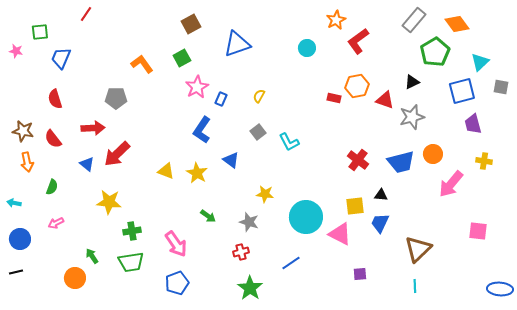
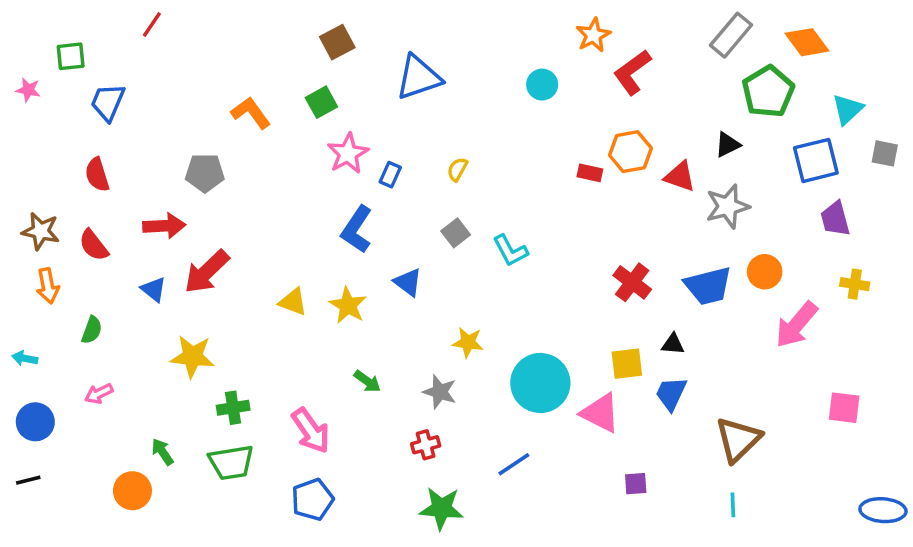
green star: (250, 288) -> (441, 508), turned -30

